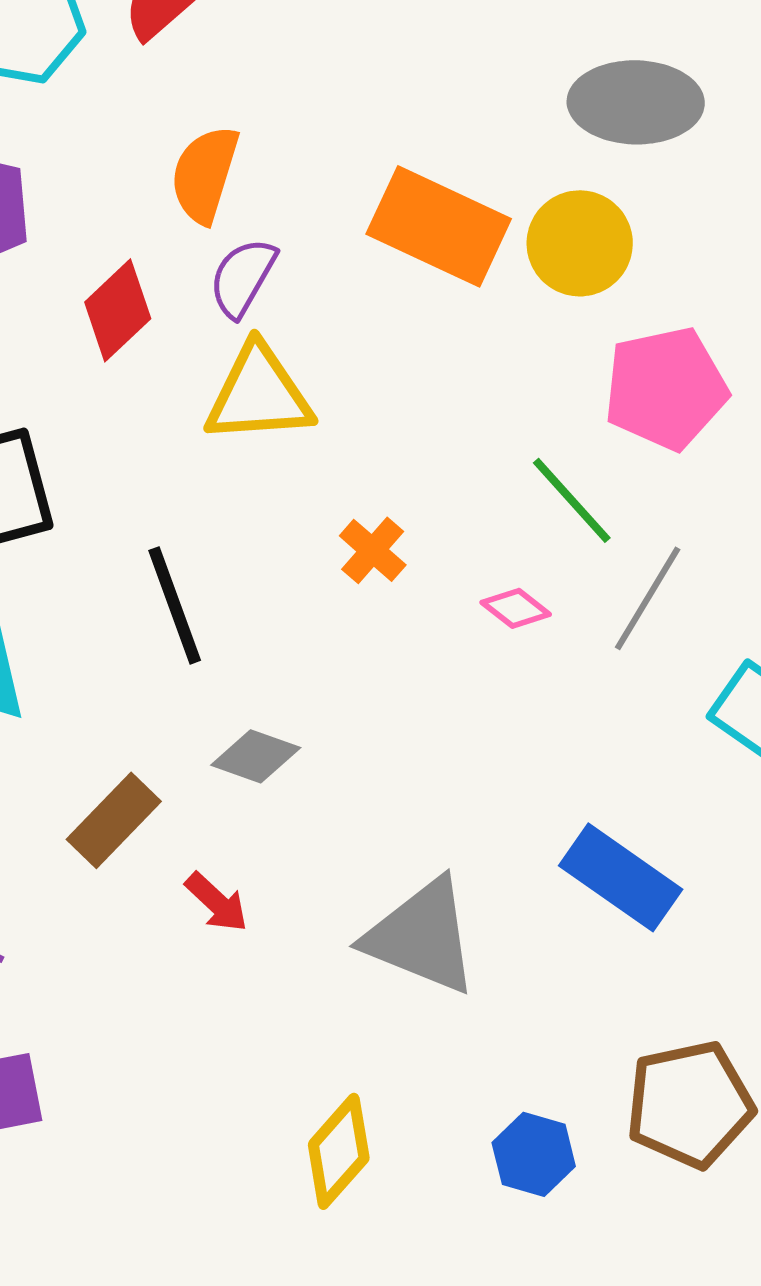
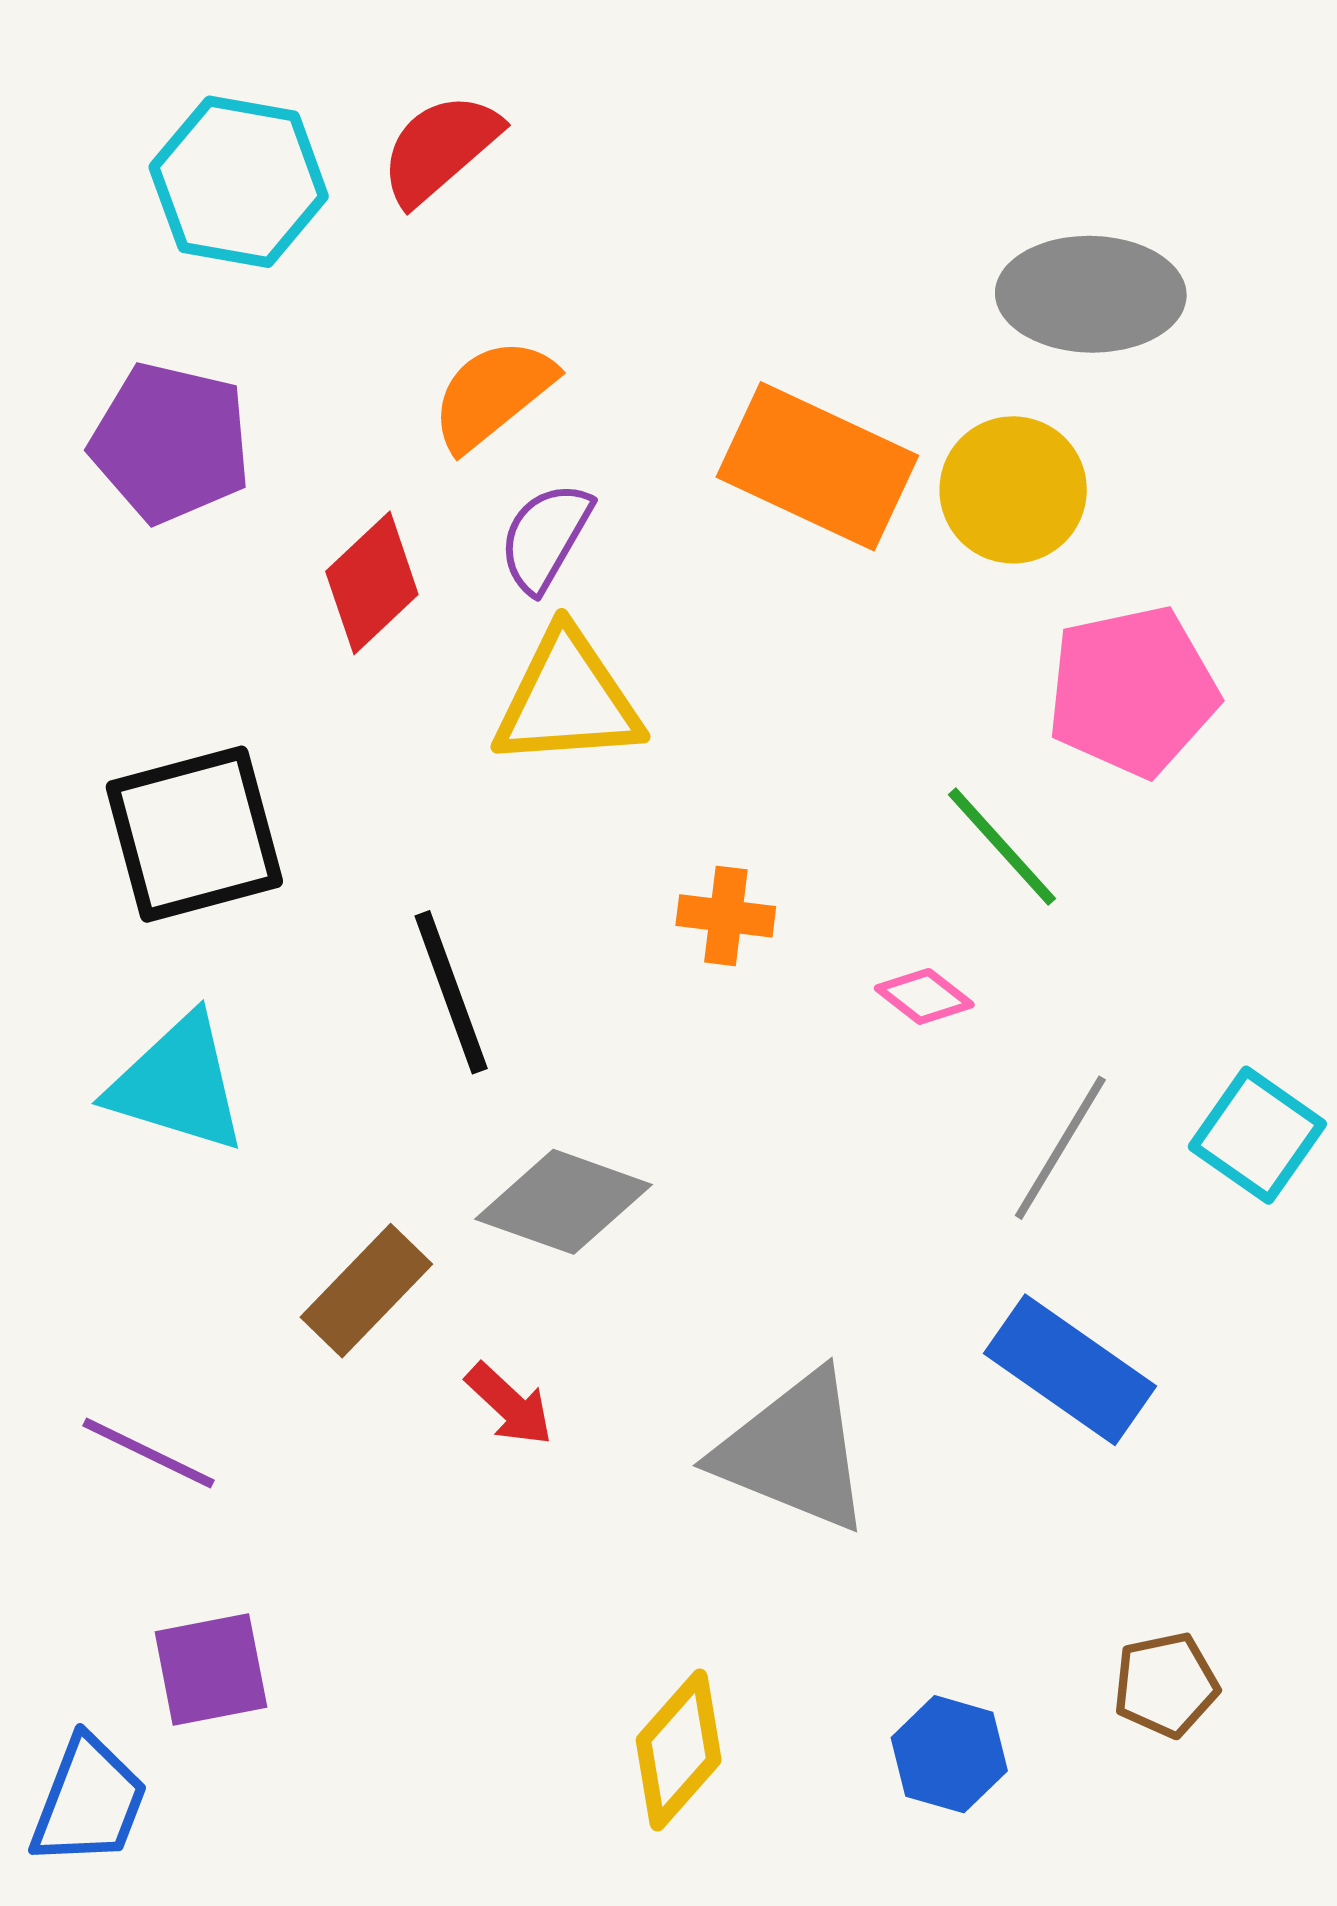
orange semicircle: (205, 174) -> (493, 394), turned 34
orange cross: (373, 550) -> (726, 916), turned -34
gray line: (648, 598) -> (1060, 1148), moved
gray diamond: (256, 756) -> (563, 1202), size x1.4
brown pentagon: (690, 1104) -> (1166, 1685), size x0.6

